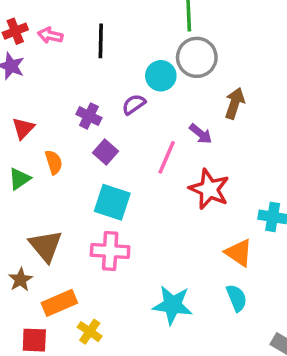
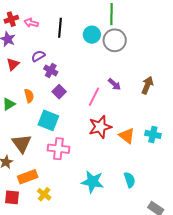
cyan circle: (161, 76) -> (92, 35), moved
brown arrow: (235, 103) -> (147, 85), moved
purple semicircle: (134, 104) -> (38, 56), moved
red triangle: (23, 128) -> (13, 64), moved
red star: (209, 189) -> (100, 127), moved, turned 30
cyan square: (112, 202) -> (48, 120), moved
orange triangle: (239, 253) -> (127, 136), moved

